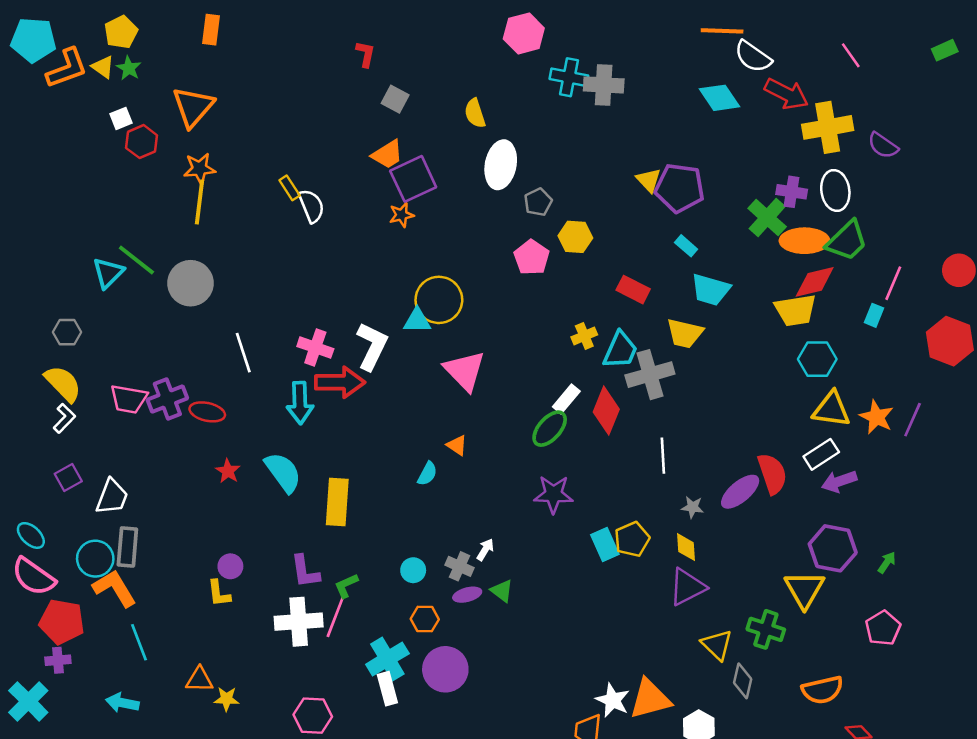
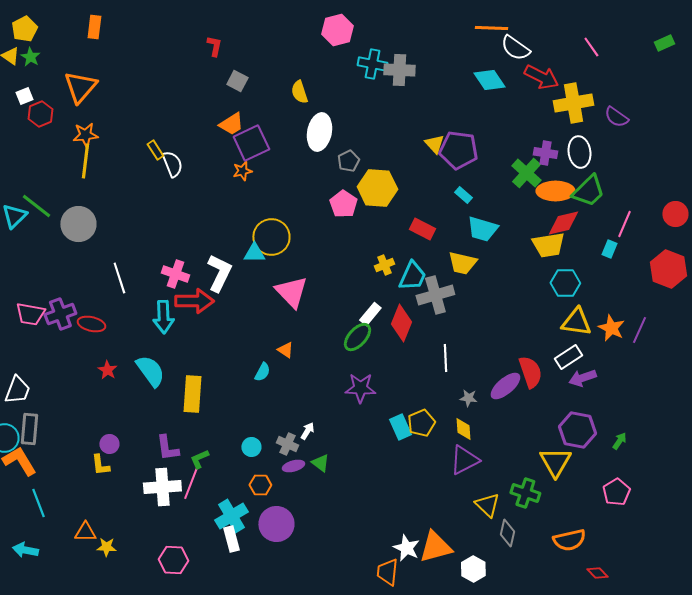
yellow hexagon: (575, 237) -> (377, 188), size x1.5

